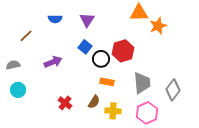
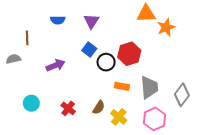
brown line: (26, 36) -> (27, 38), turned -48
gray semicircle: (13, 65) -> (13, 59), moved
orange rectangle: (107, 82) -> (122, 86), moved
cyan circle: (18, 90) -> (31, 103), moved
yellow cross: (113, 111) -> (119, 117), turned 35

